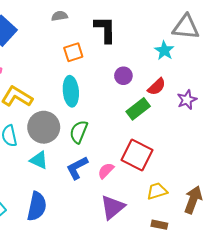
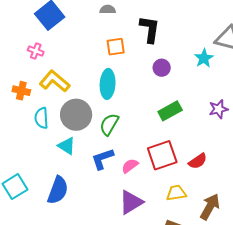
purple circle: (123, 76) -> (162, 68), moved
red semicircle: (157, 87) -> (198, 161), moved
red square: (137, 155) -> (162, 155), turned 36

